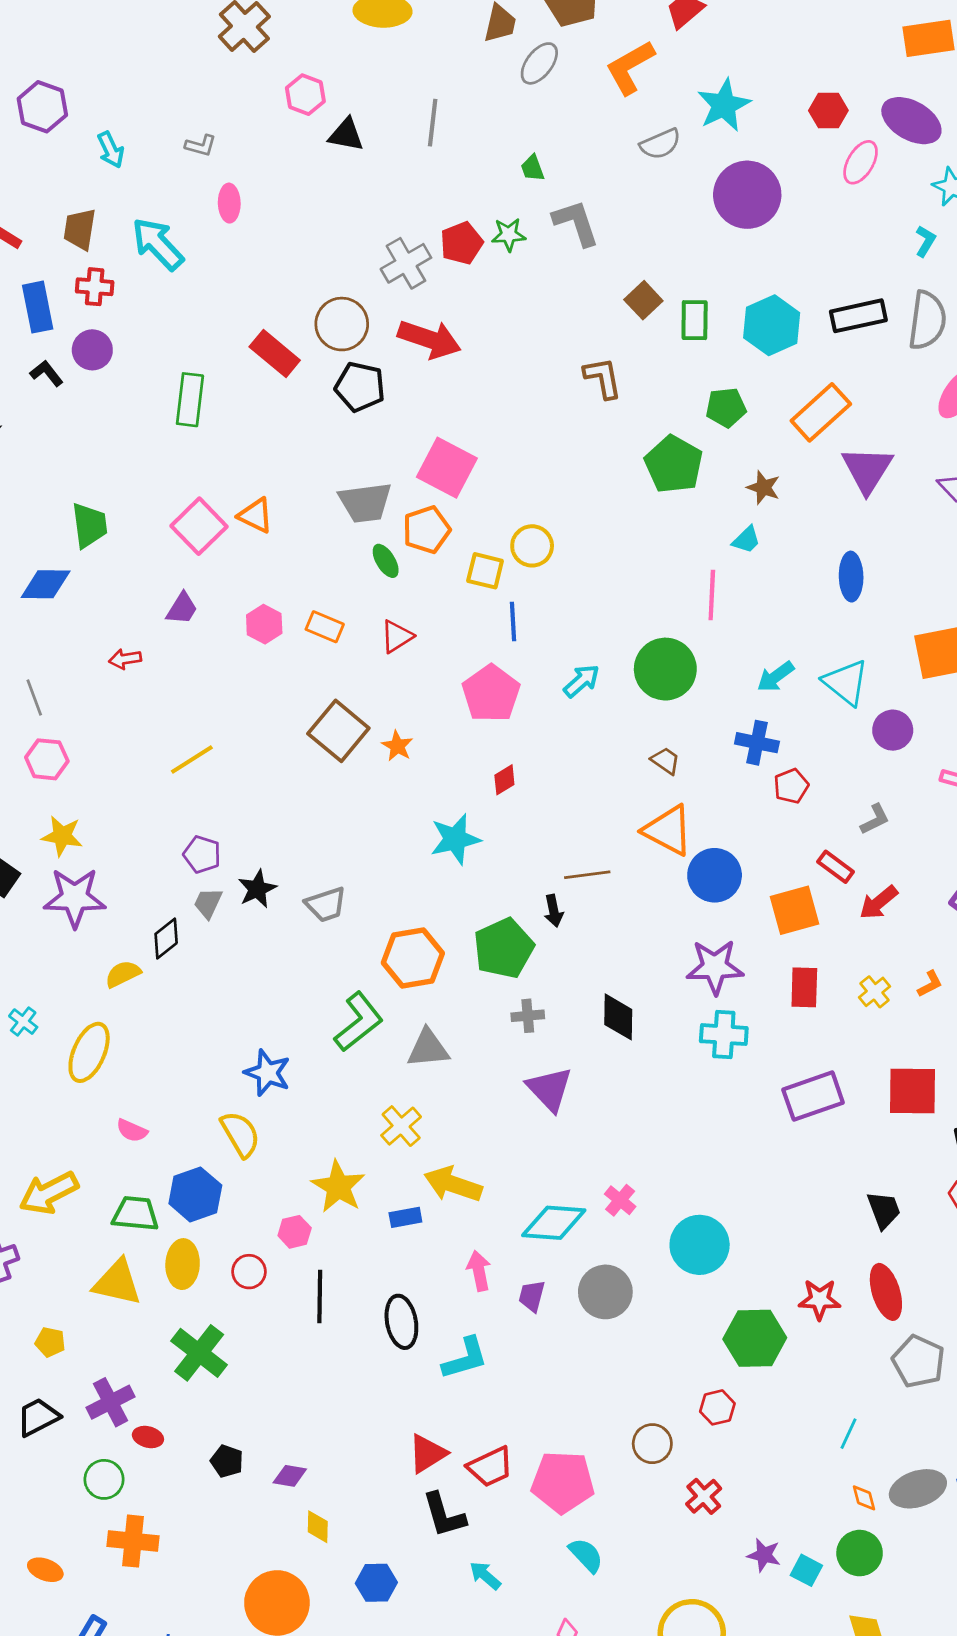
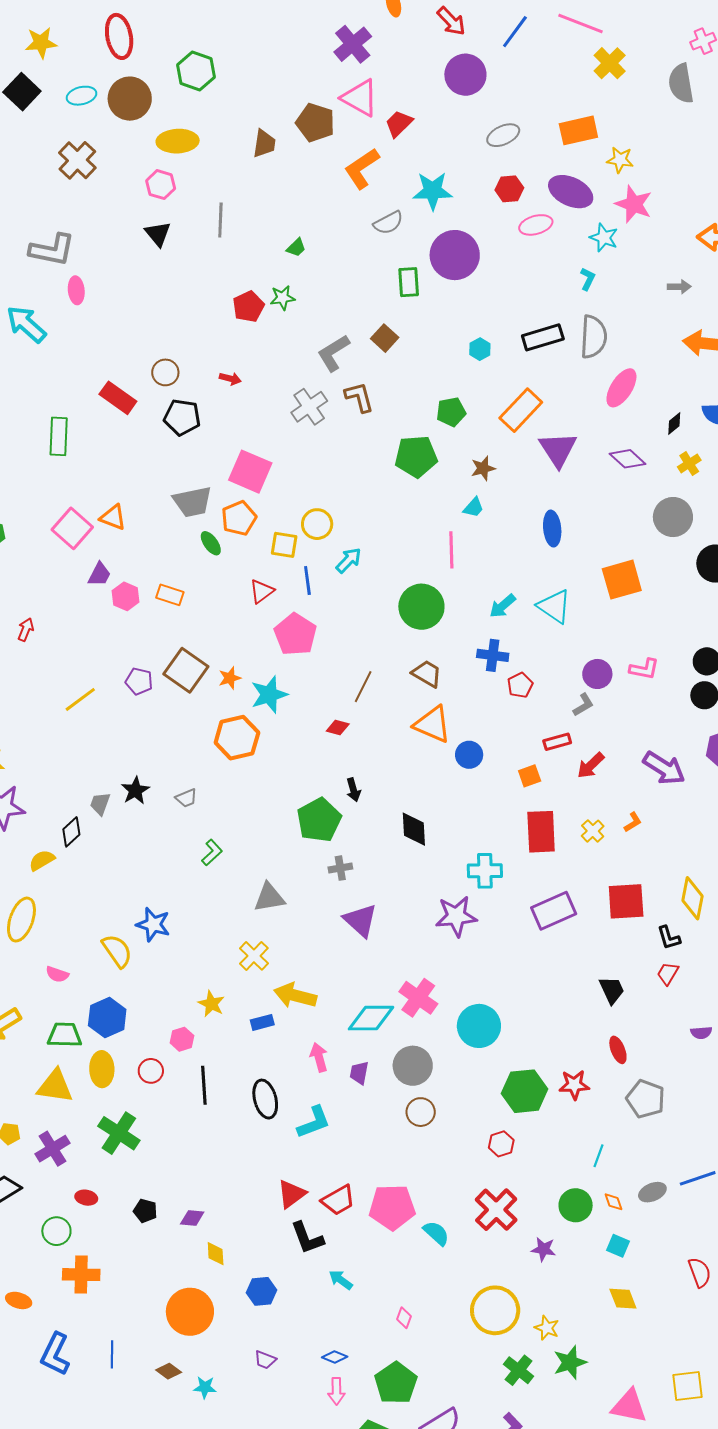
gray ellipse: (539, 63) -> (503, 135), moved, turned 32
pink hexagon: (305, 95) -> (161, 185), moved
cyan star: (724, 105) -> (433, 191), turned 30
black triangle: (346, 135) -> (158, 234), turned 44
gray L-shape: (201, 145) -> (52, 250), size x2.0
pink ellipse: (861, 162) -> (536, 225), turned 48
green trapezoid: (533, 168) -> (296, 248), turned -110
gray L-shape: (576, 223) -> (333, 353), moved, turned -99
gray cross: (406, 263) -> (309, 407), moved
green rectangle: (695, 320) -> (409, 282), moved
brown circle: (342, 324) -> (165, 372), size x0.7
cyan hexagon: (772, 325) -> (480, 349), size x0.5
red arrow: (429, 339) -> (230, 379), size x0.5
green pentagon: (674, 464) -> (416, 456), turned -30
brown star: (763, 487) -> (483, 468), turned -30
purple trapezoid: (182, 608) -> (99, 574), moved
red triangle: (397, 636) -> (262, 591), moved
red arrow: (125, 659) -> (26, 630), turned 125
cyan arrow: (582, 681) -> (349, 560), moved
purple circle: (893, 730) -> (597, 674), moved
orange star: (397, 746) -> (230, 678), turned 30
brown trapezoid: (666, 761) -> (427, 674), size x1.4
red diamond: (504, 780) -> (338, 728), moved, turned 50
cyan star: (455, 839) -> (269, 695), moved
purple pentagon: (202, 854) -> (139, 681), moved
red rectangle: (836, 867) -> (557, 742), turned -48
brown line: (587, 875) -> (363, 687), moved, turned -52
blue circle: (715, 875) -> (469, 755), size x0.7
gray trapezoid: (326, 904) -> (186, 798), size x0.7
orange square: (794, 910) -> (530, 776), size x0.6
orange hexagon: (413, 958) -> (237, 738), moved
purple star: (715, 967) -> (456, 916), moved
red rectangle: (804, 987) -> (541, 832), size x1.4
black diamond: (618, 1017) -> (414, 829), moved
green L-shape: (359, 1022) -> (212, 852), moved, size x0.6
yellow semicircle: (240, 1134) -> (117, 951), moved
yellow star: (338, 1187) -> (211, 1004), size x0.7
pink cross: (620, 1200) -> (418, 998), size x1.6
red ellipse: (886, 1292) -> (618, 1050), size x0.7
red star: (820, 1299) -> (574, 1085), moved
purple cross: (111, 1402) -> (53, 1149), moved
brown circle: (652, 1444) -> (421, 1112), moved
gray ellipse: (918, 1489) -> (652, 1192), size x0.7
red cross: (704, 1496) -> (496, 1210), size x1.6
green circle: (860, 1553) -> (576, 1205), moved
cyan semicircle: (586, 1555) -> (436, 1233), moved
cyan square: (806, 1570) -> (618, 1246), moved

